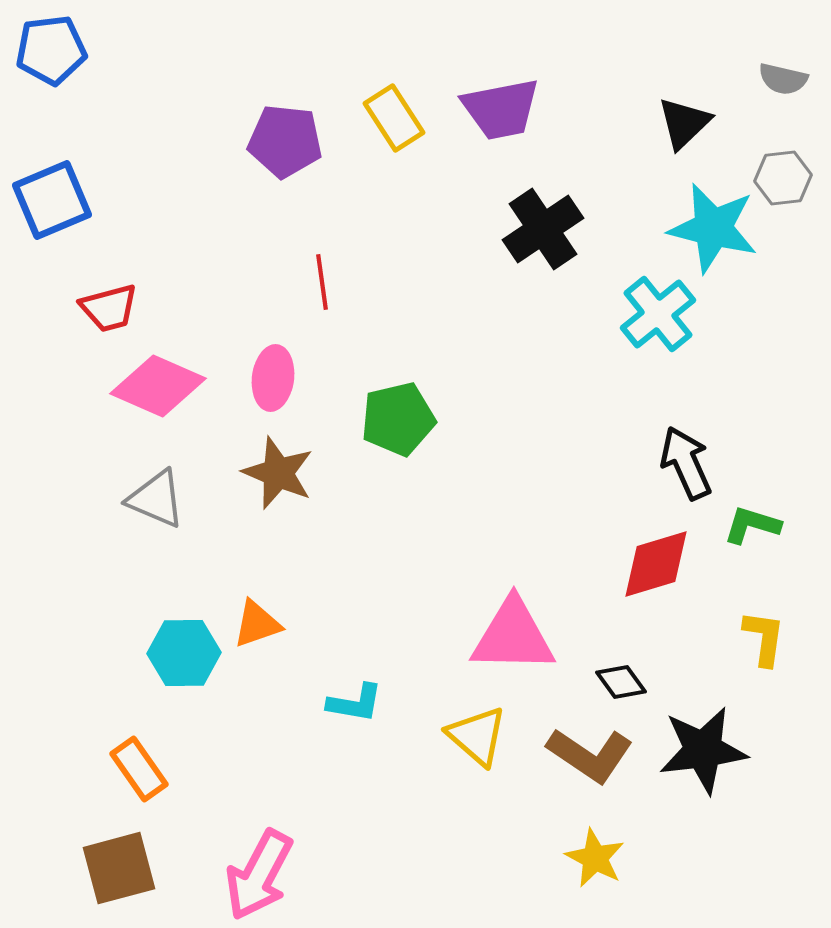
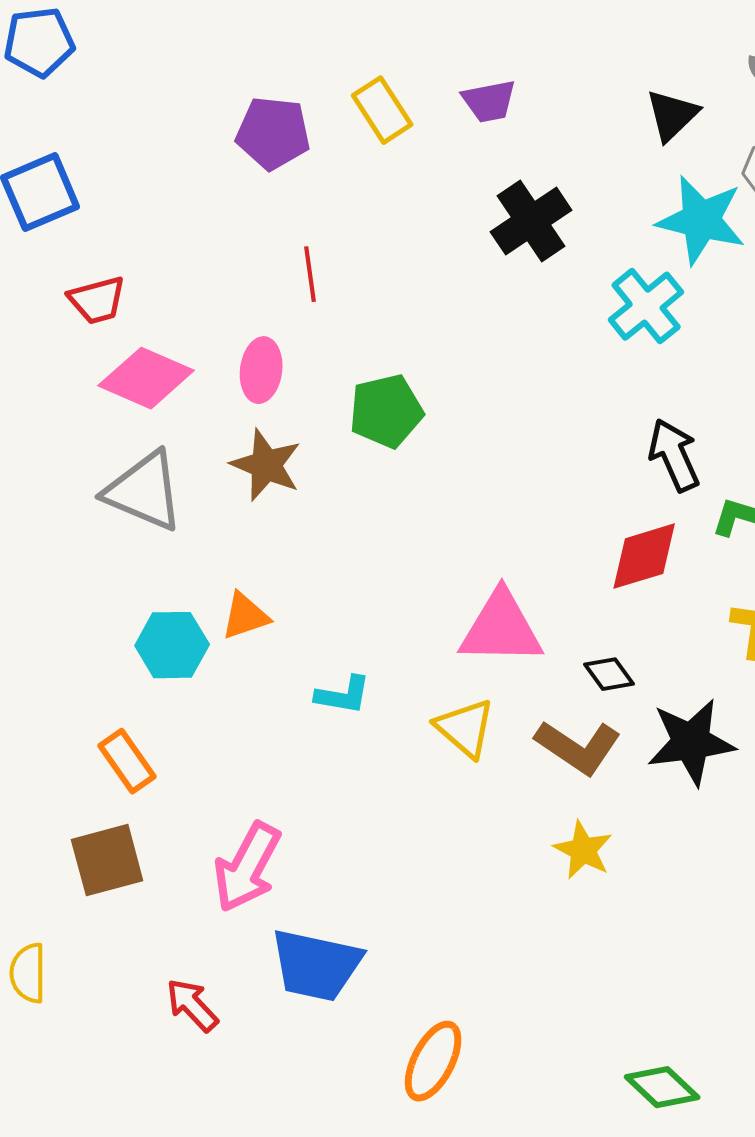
purple trapezoid: (501, 109) -> (489, 101), size x0.7
gray triangle: (156, 499) -> (144, 491), size x1.4

